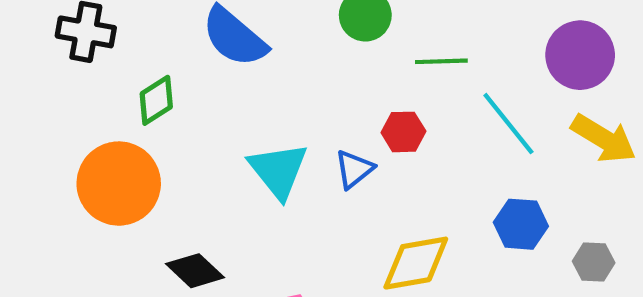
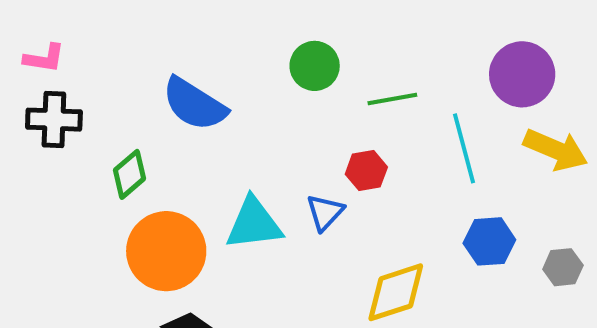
cyan line: (508, 124) -> (464, 148), turned 32
cyan triangle: (278, 170) -> (254, 224), turned -50
orange circle: (119, 184) -> (166, 251), moved

